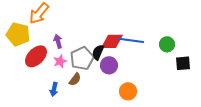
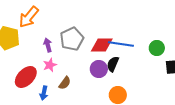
black semicircle: (98, 52) -> (113, 64), moved
red ellipse: (36, 56) -> (26, 77), moved
gray pentagon: (82, 58) -> (72, 39), moved

